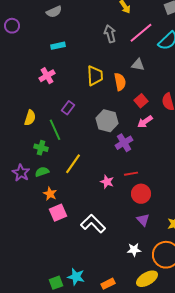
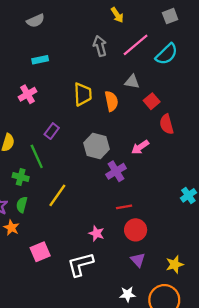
red square: (141, 101) -> (152, 101), moved
green semicircle: (42, 172) -> (22, 205), turned -56
pink star: (107, 182) -> (96, 233), moved
orange star: (50, 194) -> (11, 228), moved
white L-shape: (93, 224) -> (80, 264), turned -60

